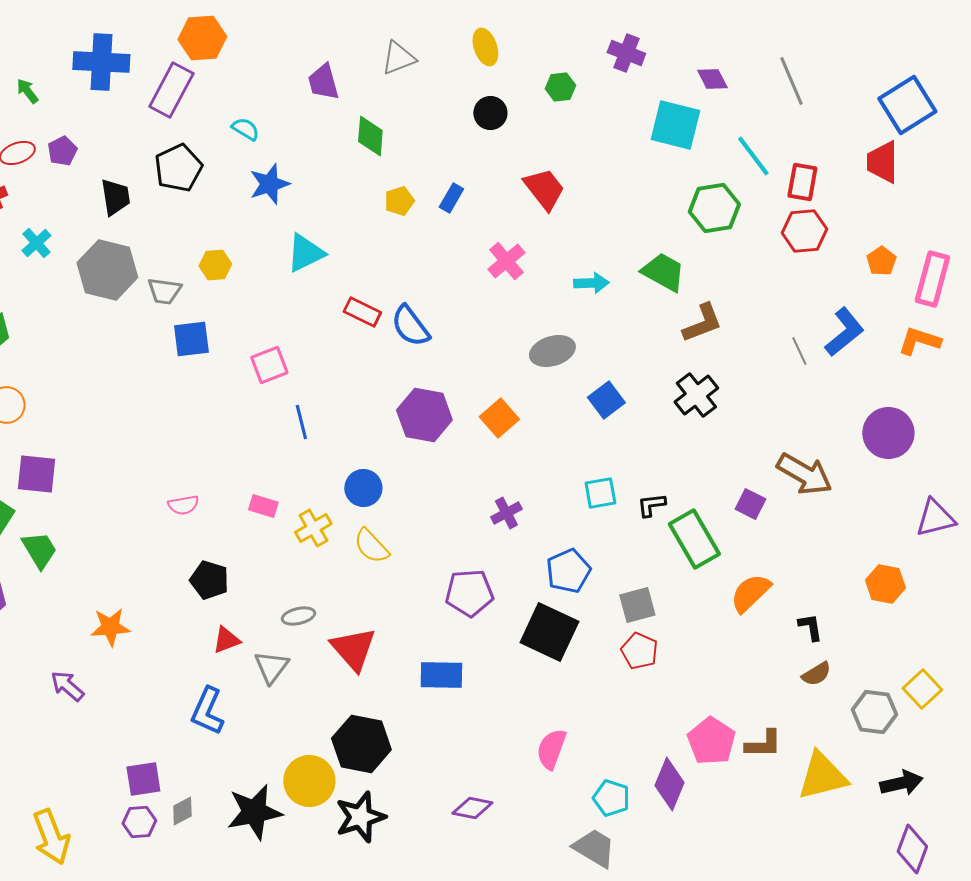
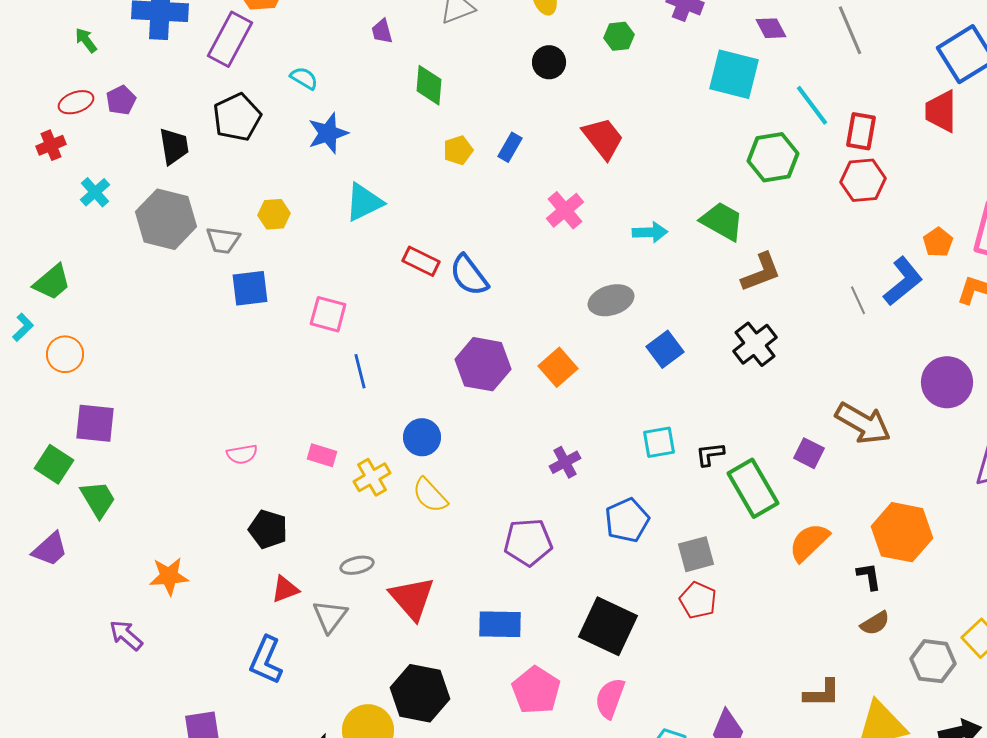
purple trapezoid: (323, 82) -> (382, 31), size x0.7
orange pentagon: (881, 261) -> (938, 242), moved
pink square: (269, 365) -> (328, 314), turned 36
orange hexagon: (885, 584) -> (902, 532), moved, size x1.5
black square: (549, 632) -> (608, 626), moved
pink pentagon: (711, 741) -> (536, 690), moved

